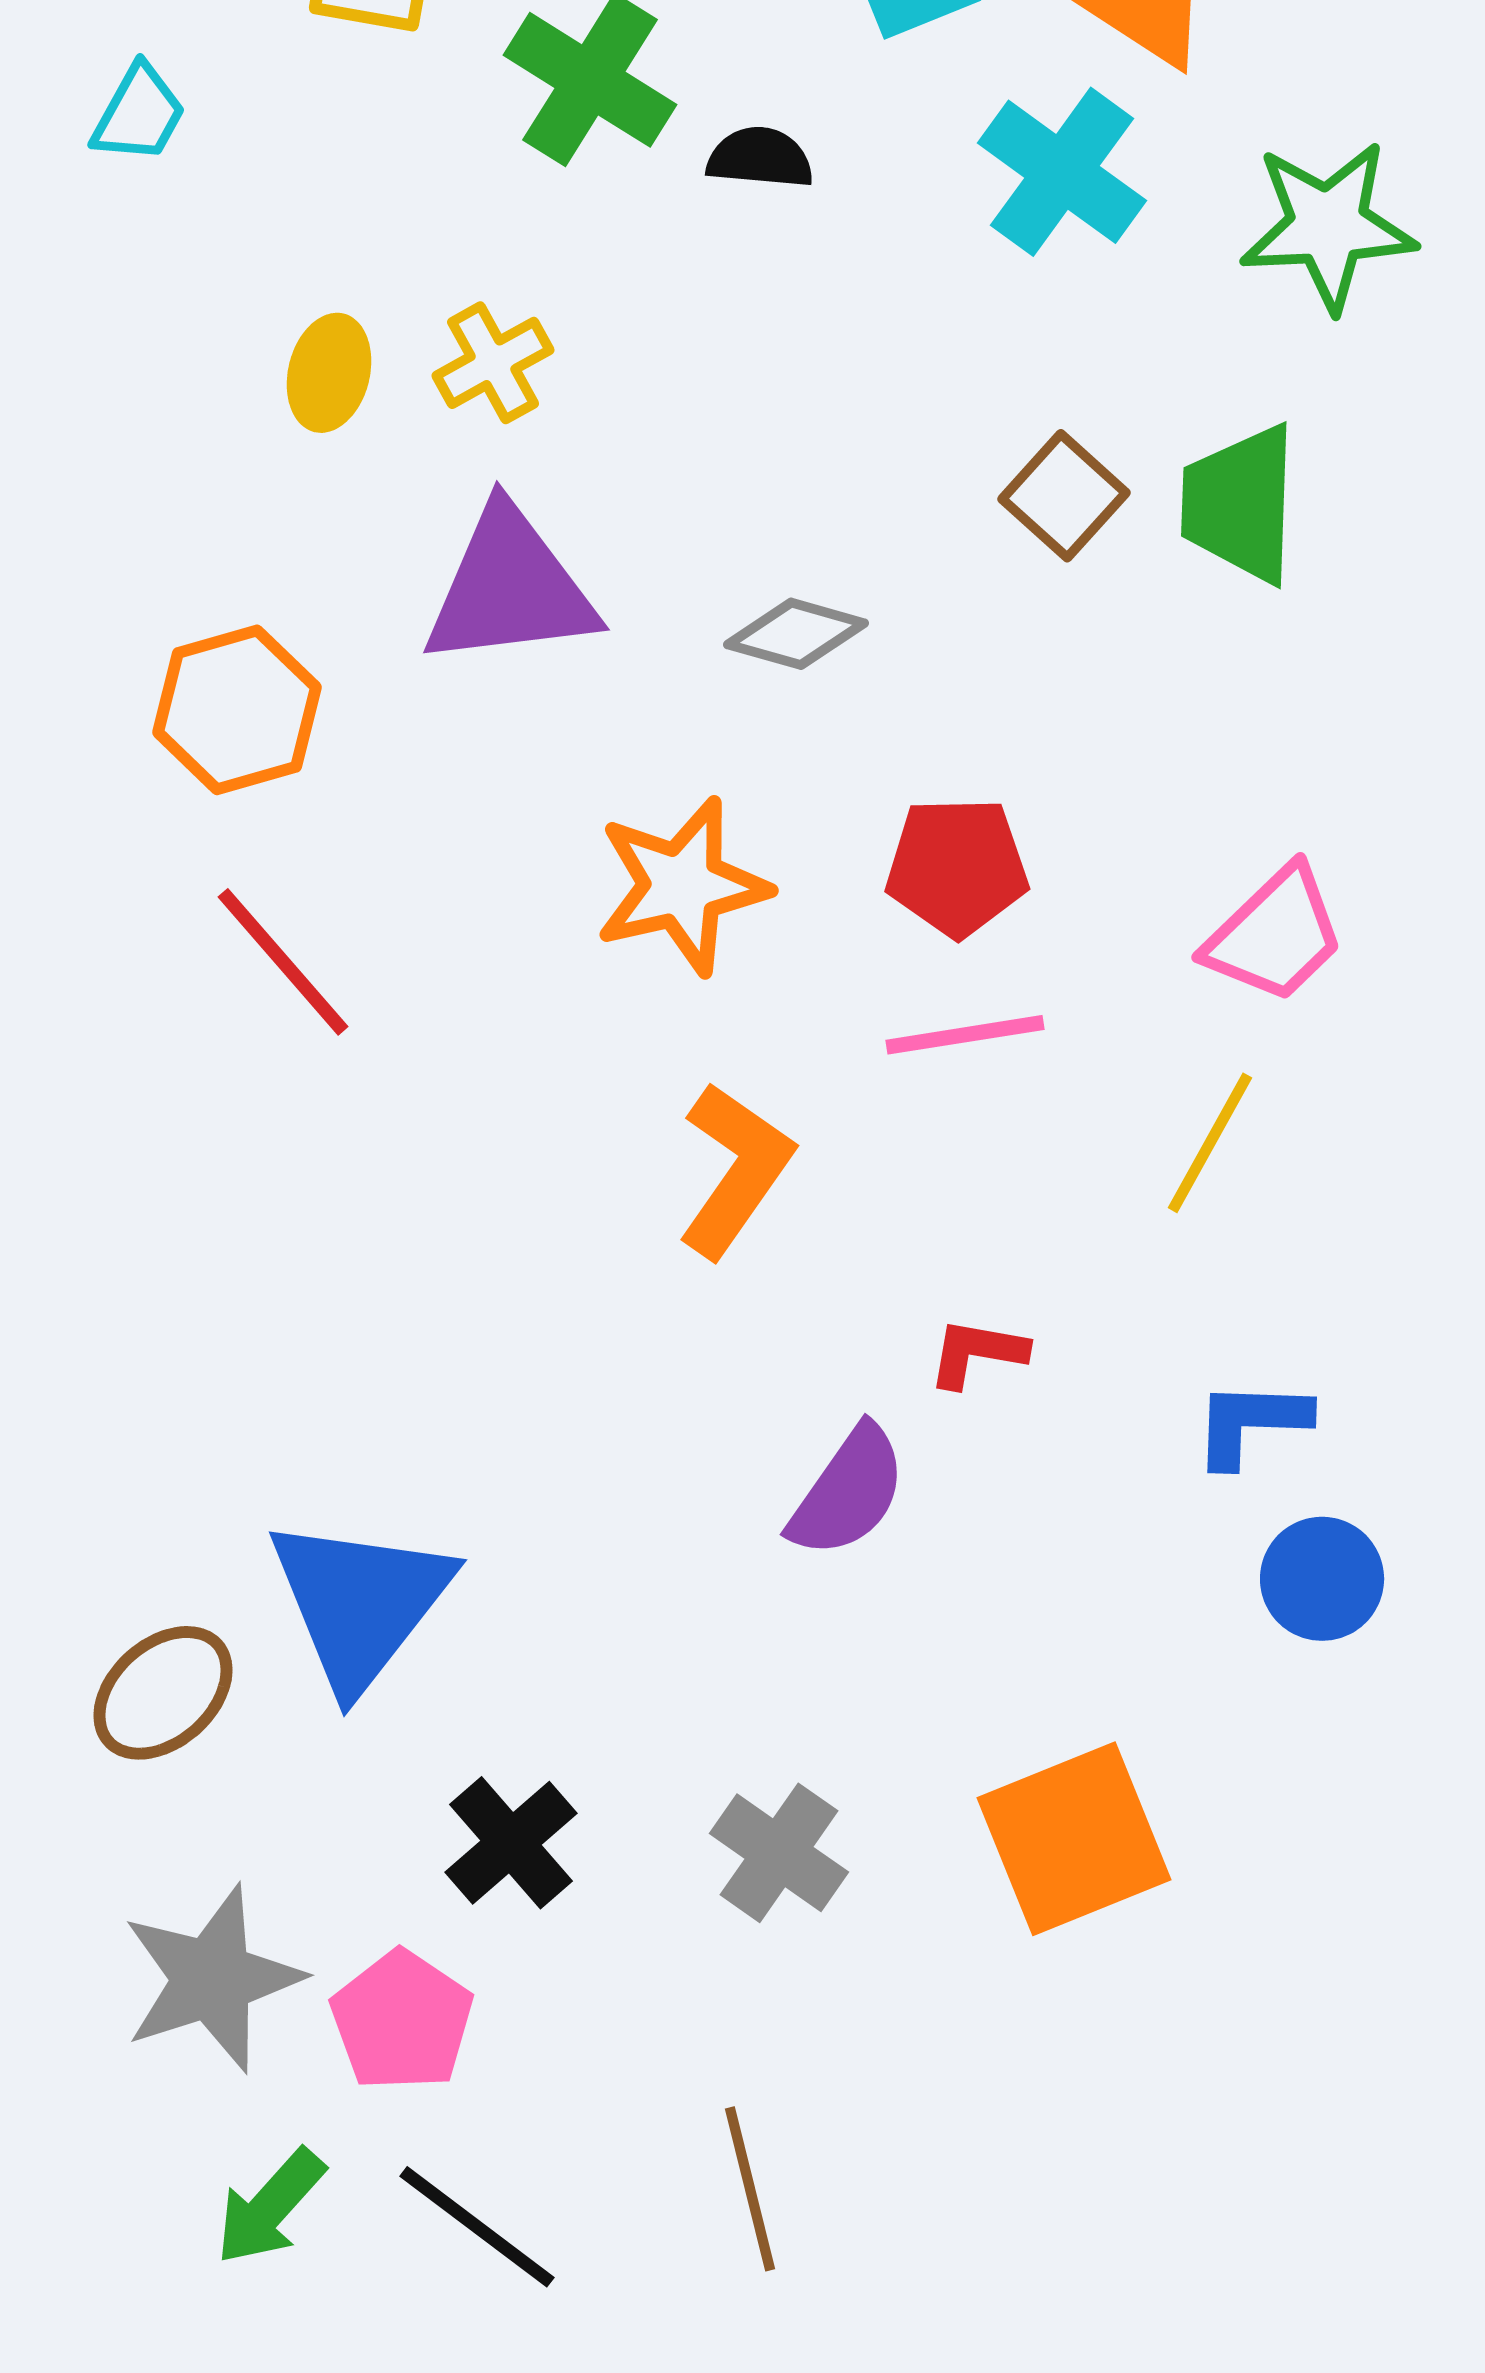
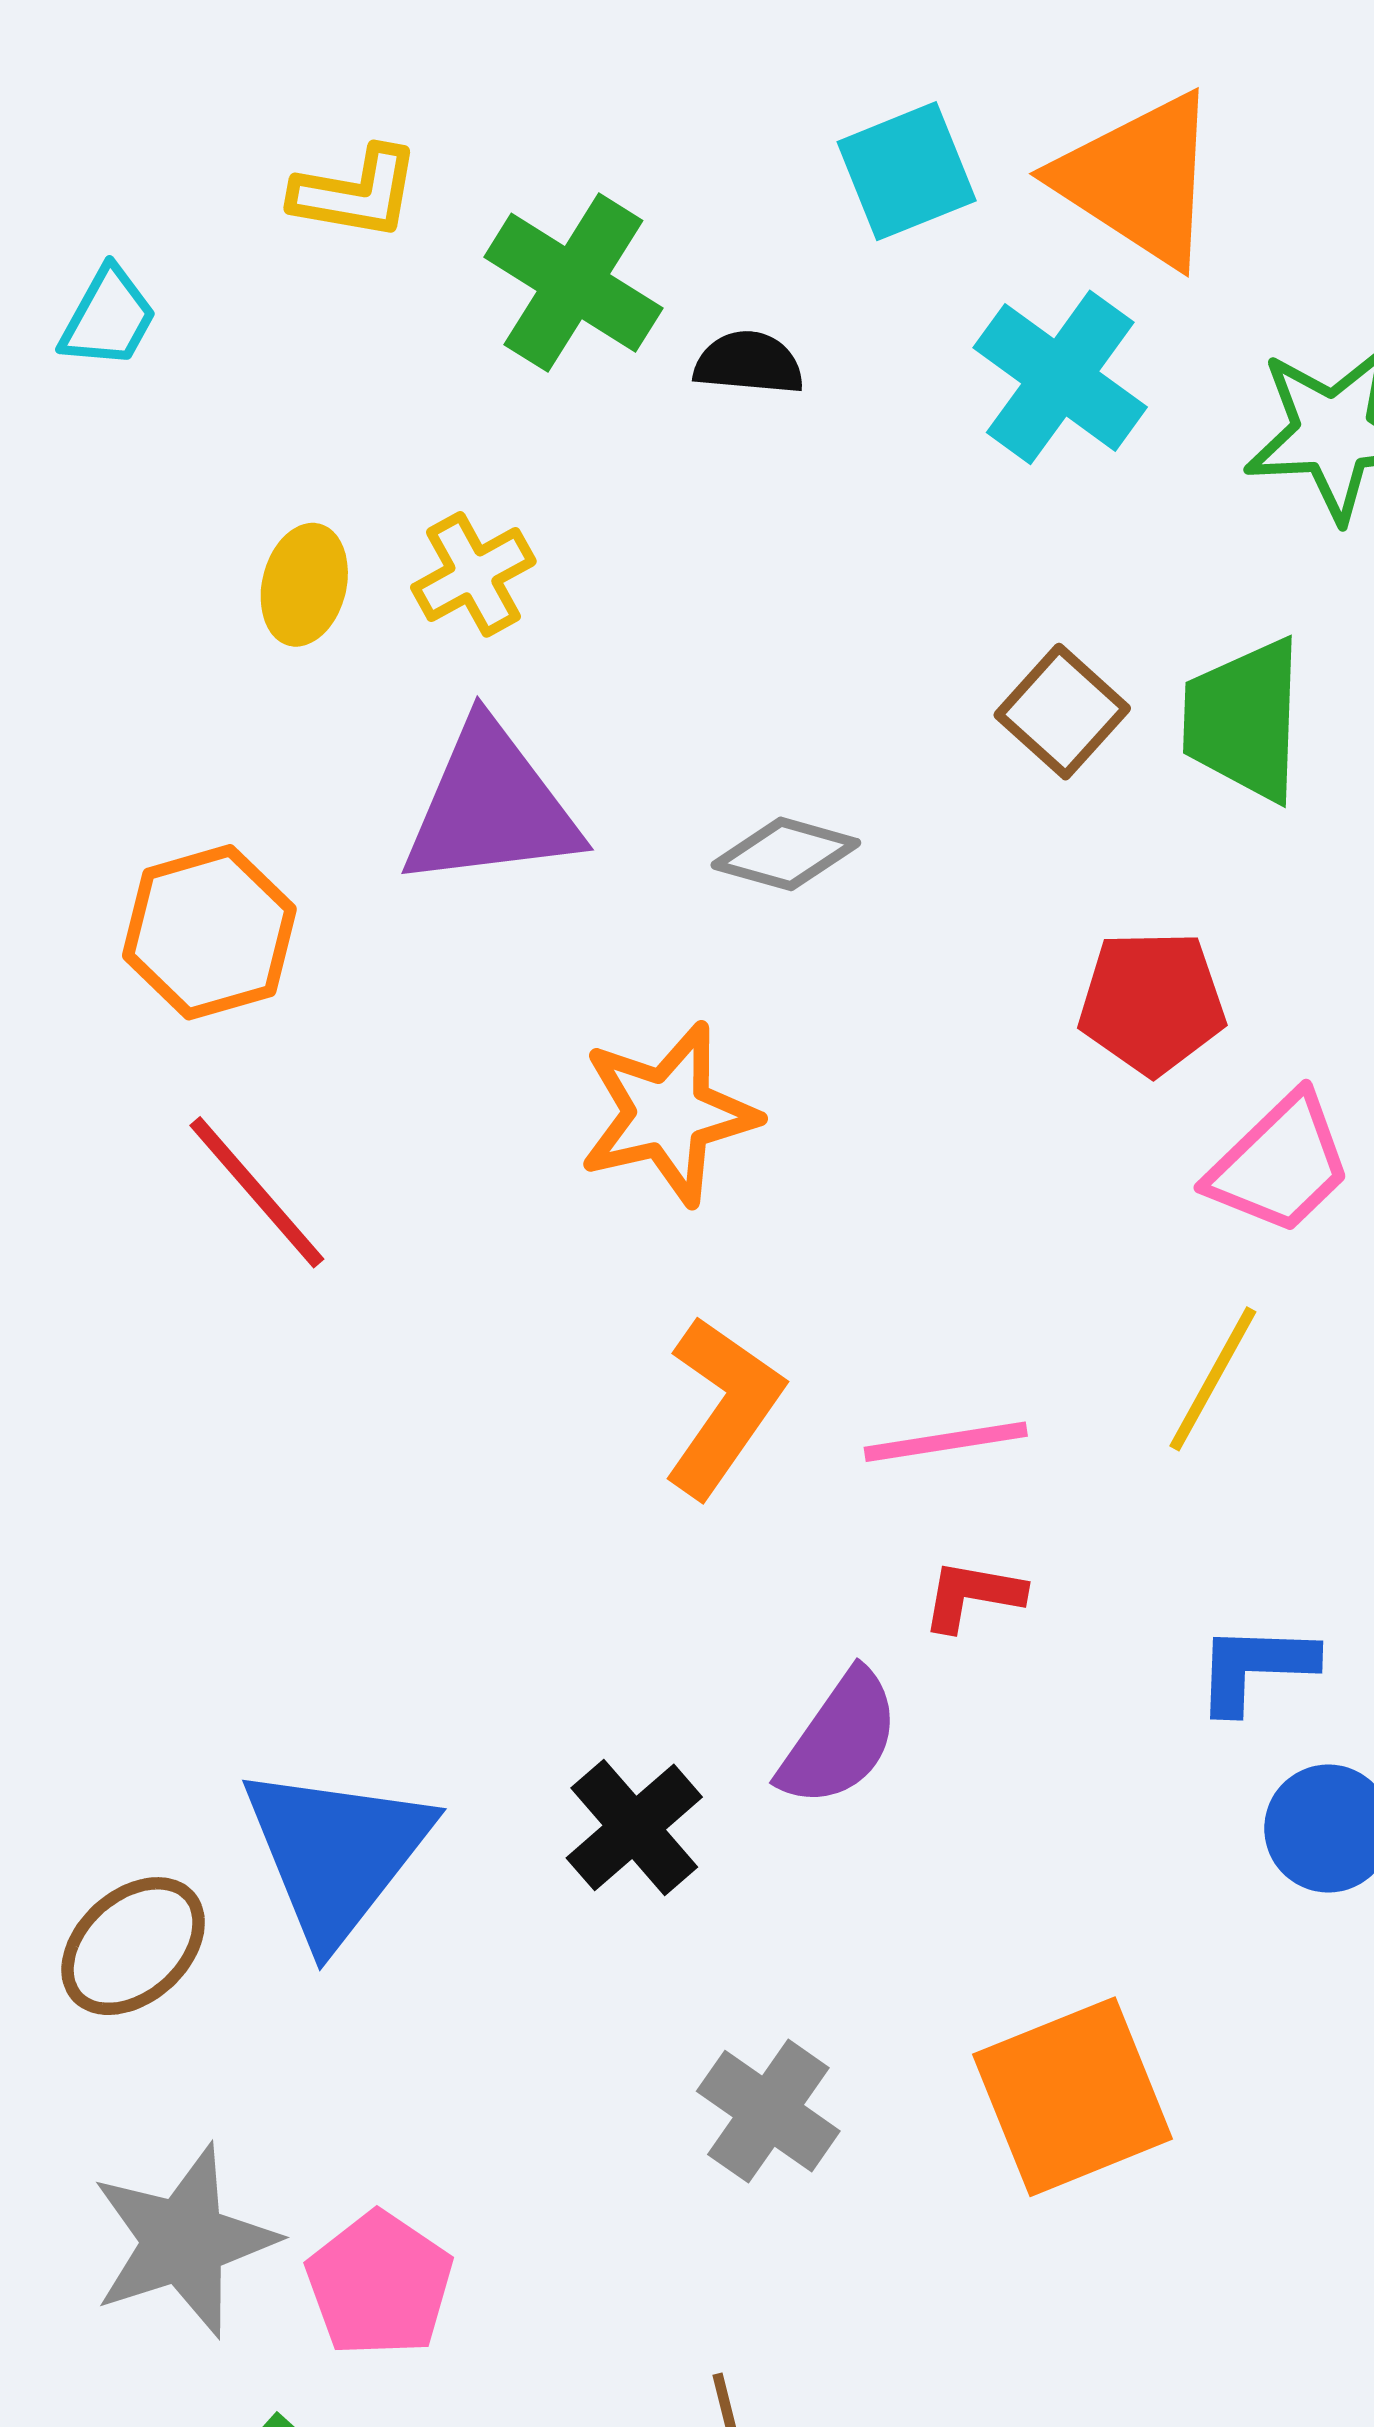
red pentagon: (957, 867) -> (1152, 1002), moved
pink line: (965, 1035) -> (946, 1442), moved
black cross: (511, 1843) -> (634, 1827), moved

